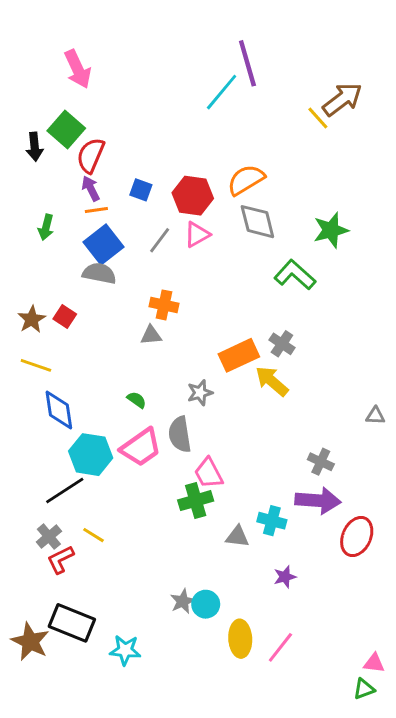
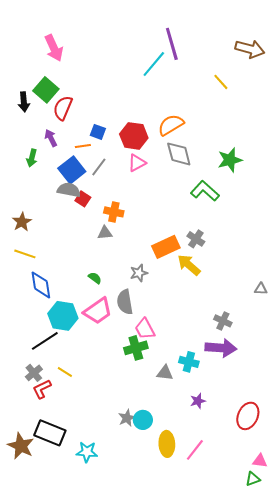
brown arrow: (342, 99) -> (250, 49), moved, turned 52
purple arrow: (91, 188) -> (51, 138), moved
orange line: (96, 210) -> (83, 146), moved
gray line: (160, 240) -> (99, 167), moved
red square: (65, 316) -> (83, 199), moved
red ellipse: (357, 537) -> (248, 416), moved

